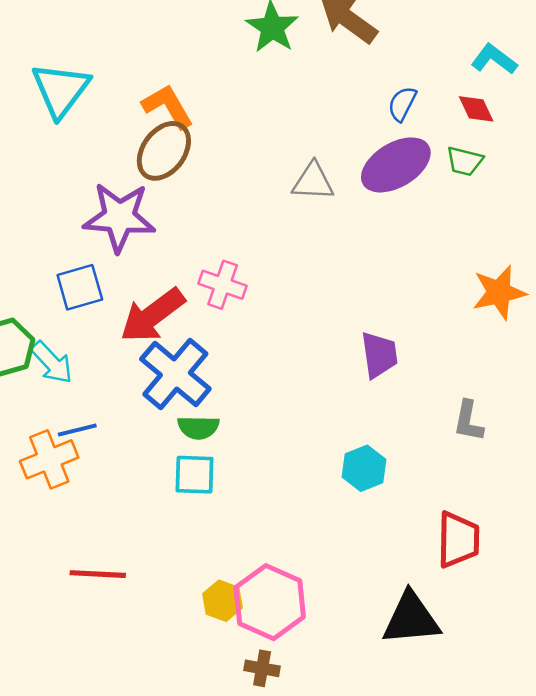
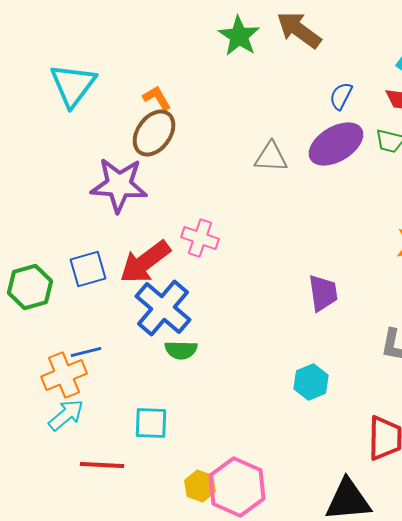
orange L-shape: (168, 106) -> (157, 98), size x0.7
blue square: (80, 287) -> (88, 269), moved
cyan arrow: (52, 362) -> (66, 415), moved, turned -87
cyan square: (195, 475) -> (151, 423), moved

